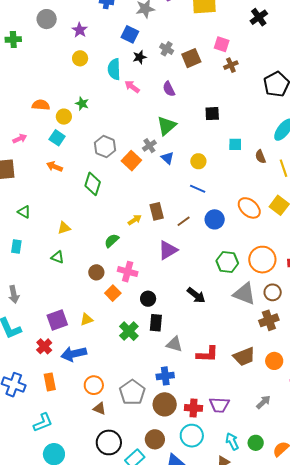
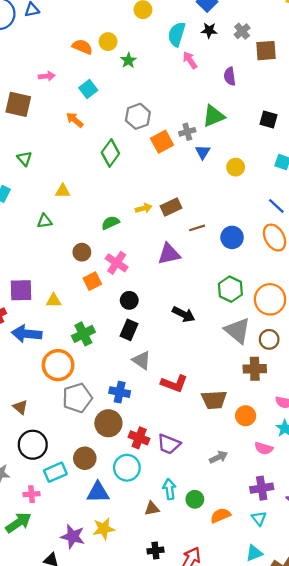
yellow circle: (64, 117) -> (108, 42), moved
blue line: (198, 189) -> (276, 206), moved
brown rectangle: (157, 211) -> (171, 207), turned 60
green triangle: (58, 257) -> (45, 221), turned -48
black arrow: (196, 295) -> (184, 314), turned -30
green cross: (129, 331) -> (83, 334), moved
orange circle: (94, 385) -> (58, 365), moved, size x1.4
brown triangle: (99, 409) -> (20, 407), moved

